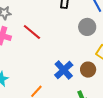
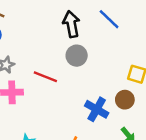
gray circle: (87, 27) -> (77, 56), moved

